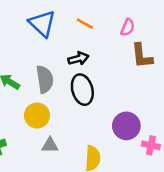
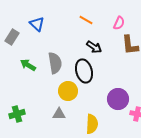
blue triangle: (42, 24) -> (37, 24), moved, size x0.7
black arrow: (78, 59) -> (94, 47), moved, turned 49
yellow circle: (37, 115) -> (68, 91), moved

